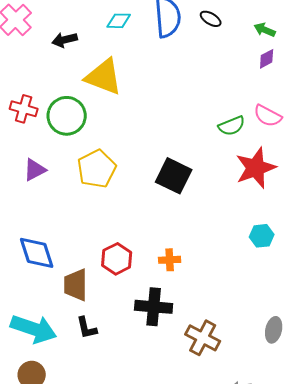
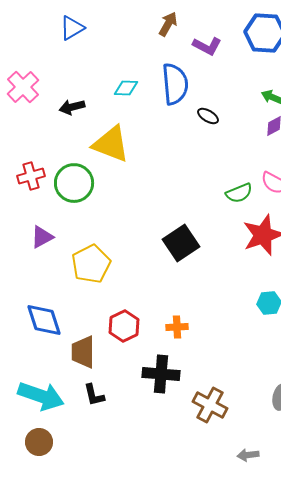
black ellipse: (211, 19) -> (208, 116), moved
red cross: (24, 109) -> (31, 176), turned -32
yellow pentagon: (97, 169) -> (91, 264), moved
black square: (174, 176) -> (181, 243), turned 30

